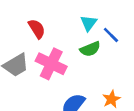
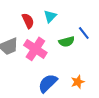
cyan triangle: (89, 23) -> (50, 16), moved

